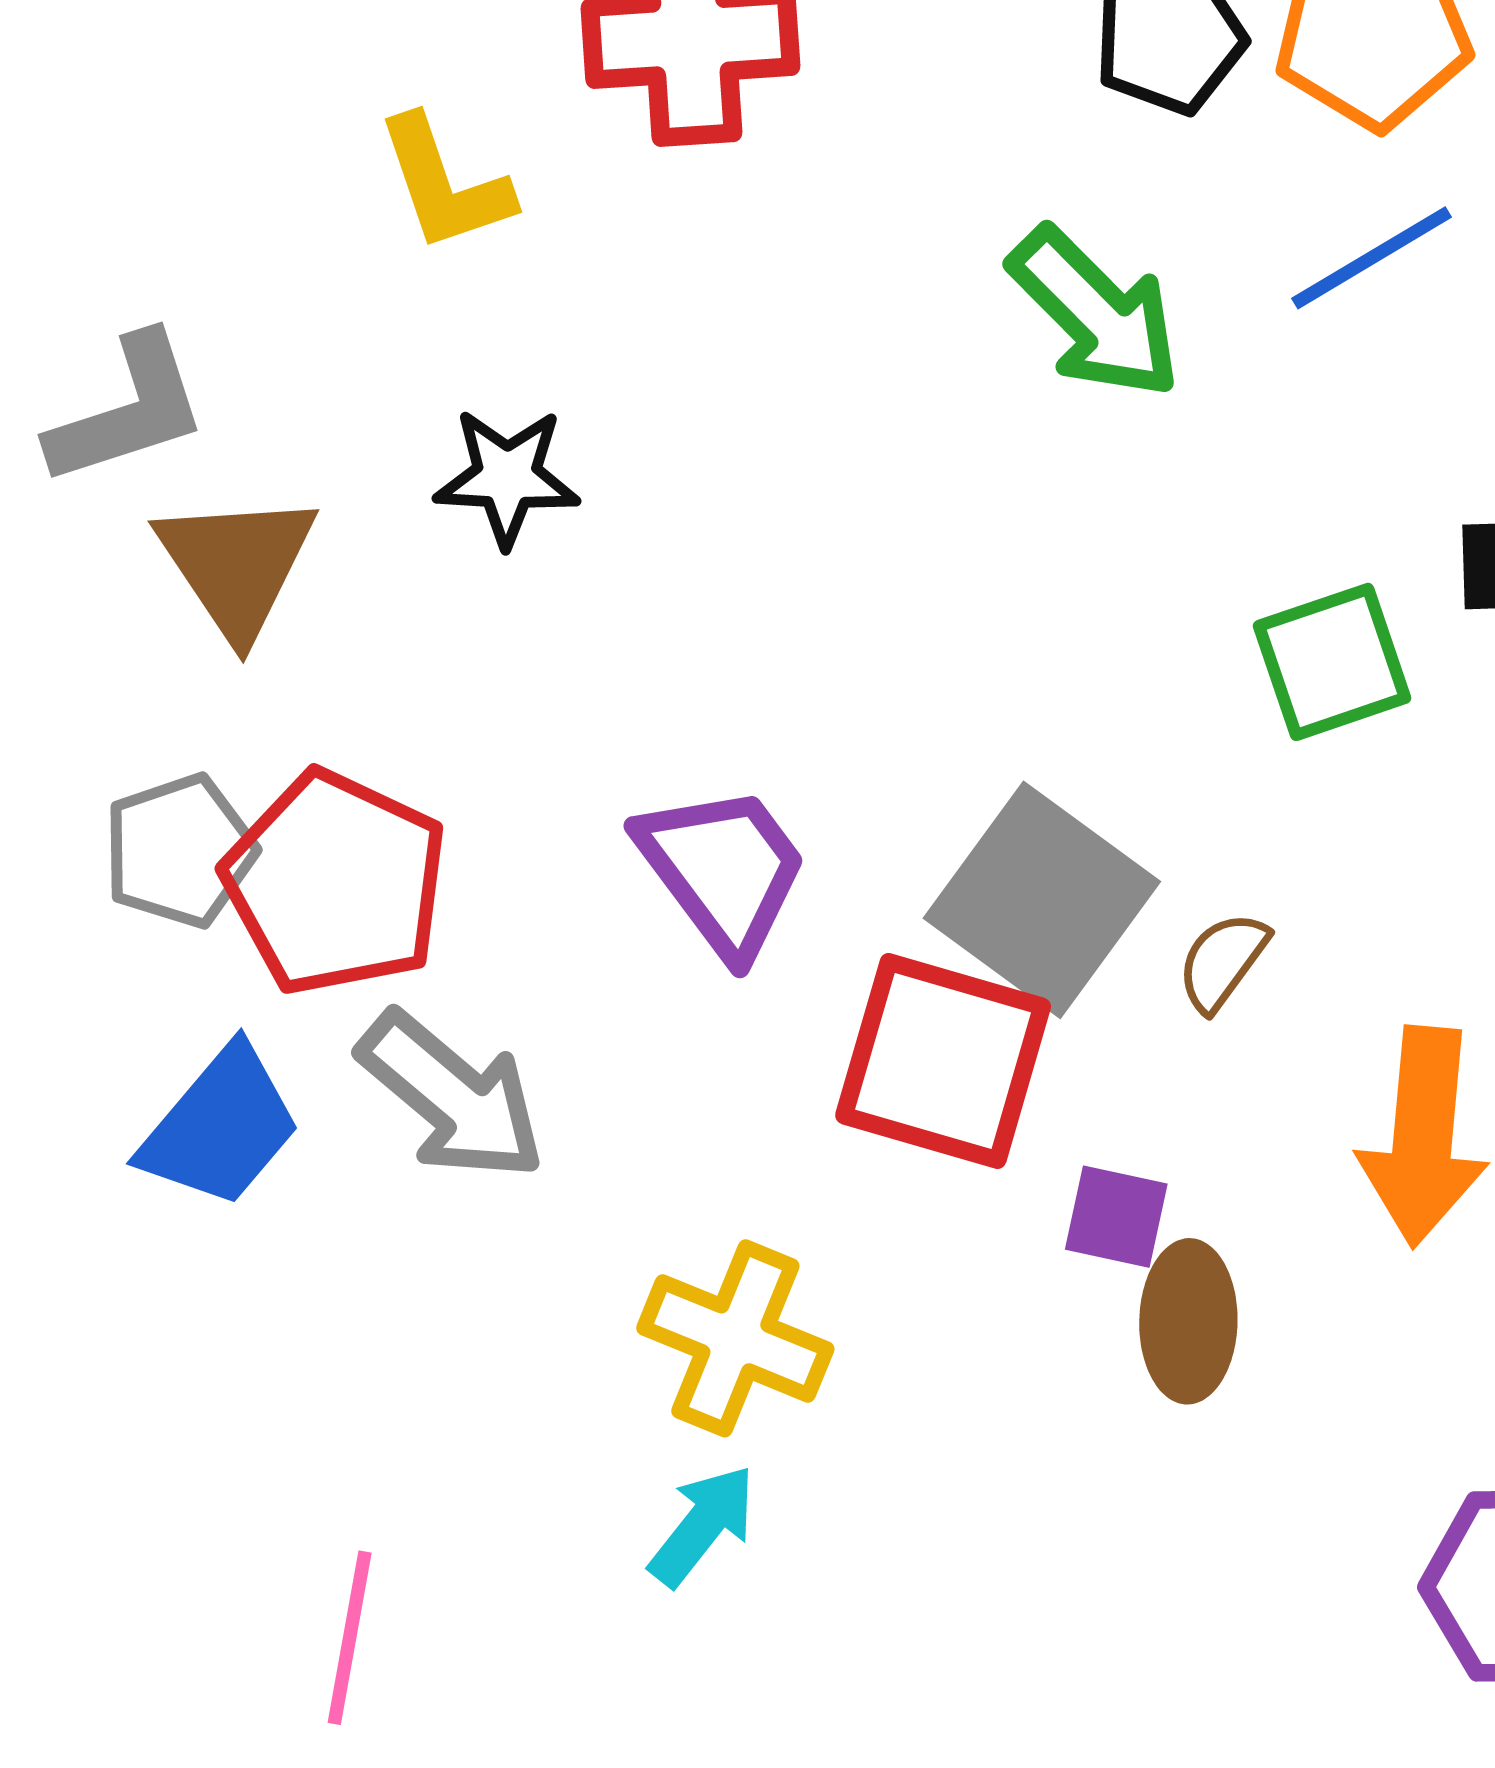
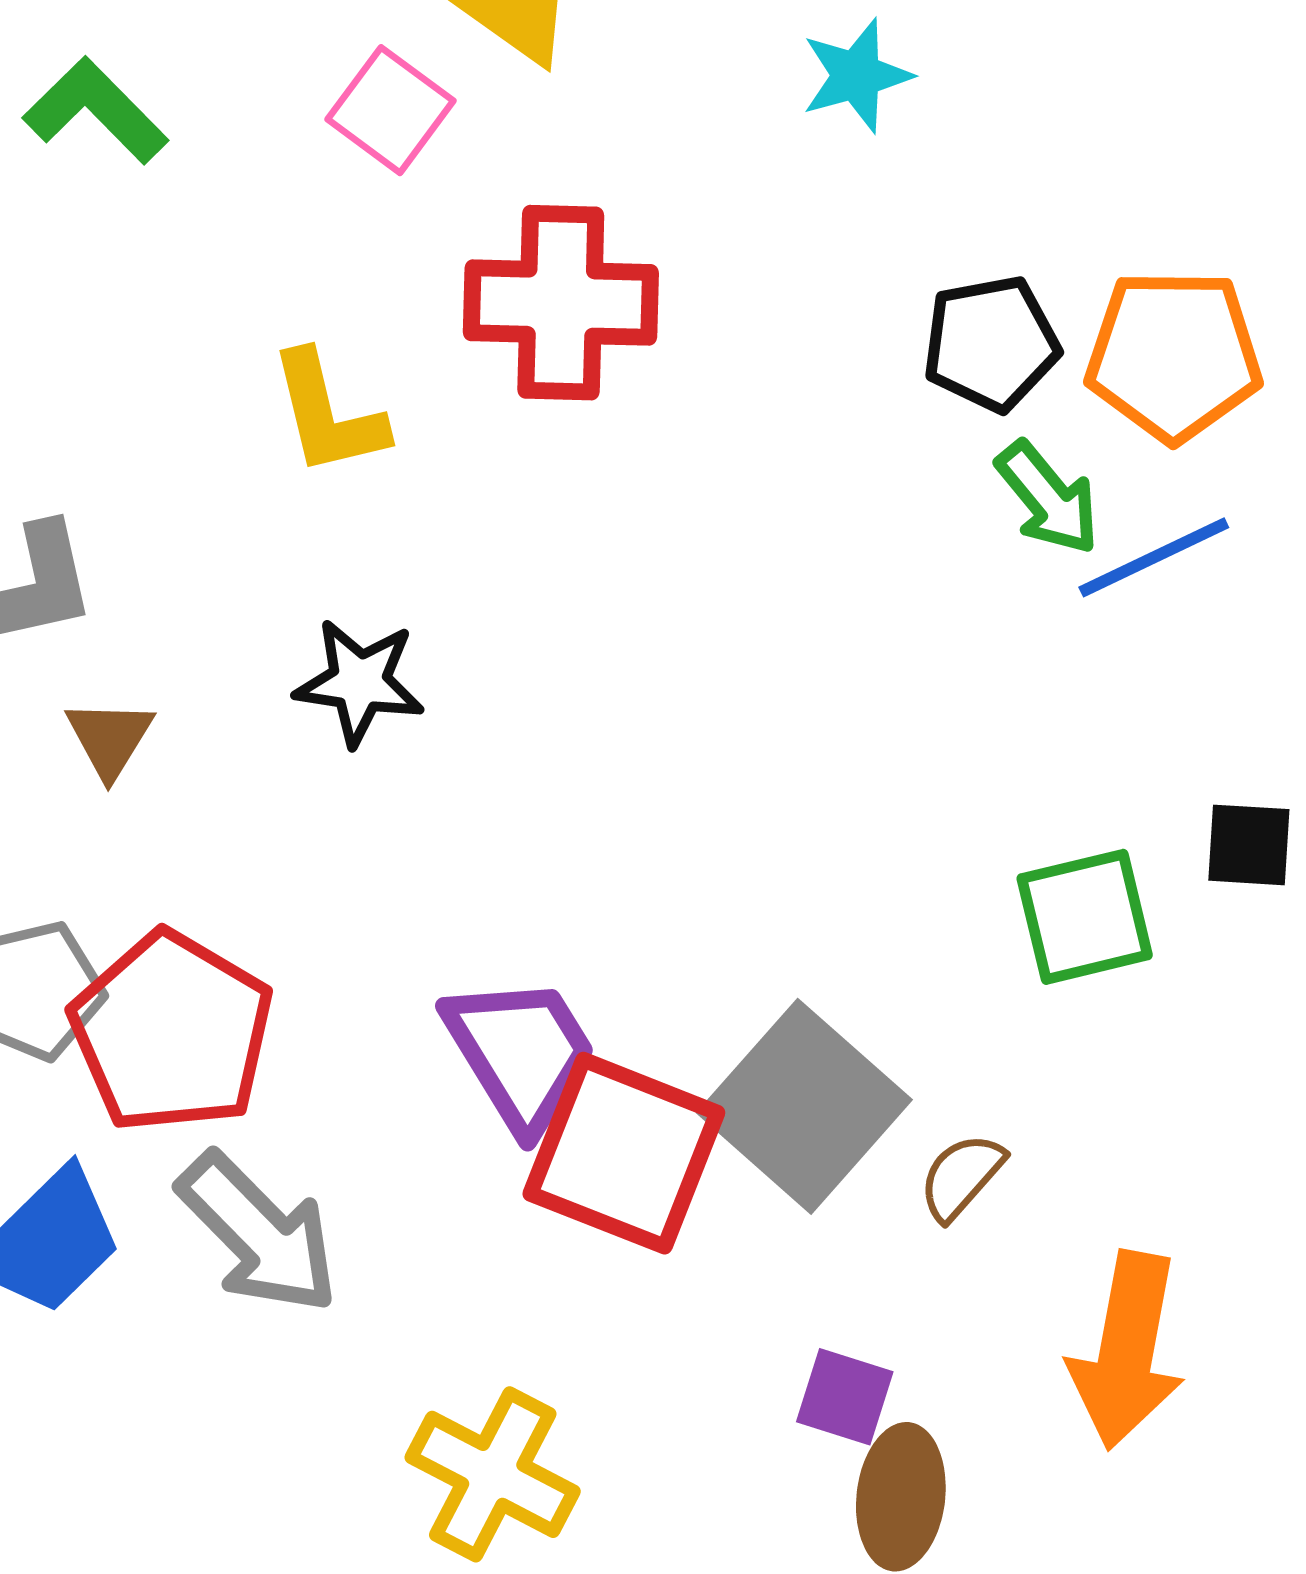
green arrow: (1095, 313) -> (1048, 498), moved, size x0.7
brown triangle: (237, 565) -> (110, 738), size x0.6
red square: (943, 1061) -> (624, 1153), moved

